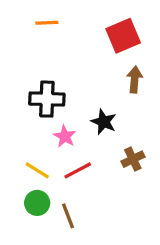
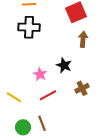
black cross: (47, 99) -> (29, 27), moved
yellow line: (37, 170) -> (14, 97), moved
green circle: (37, 203) -> (23, 127), moved

